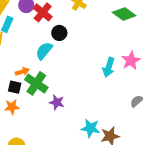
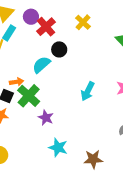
cyan arrow: (109, 67) -> (88, 91), moved
cyan star: (90, 128) -> (58, 148), moved

